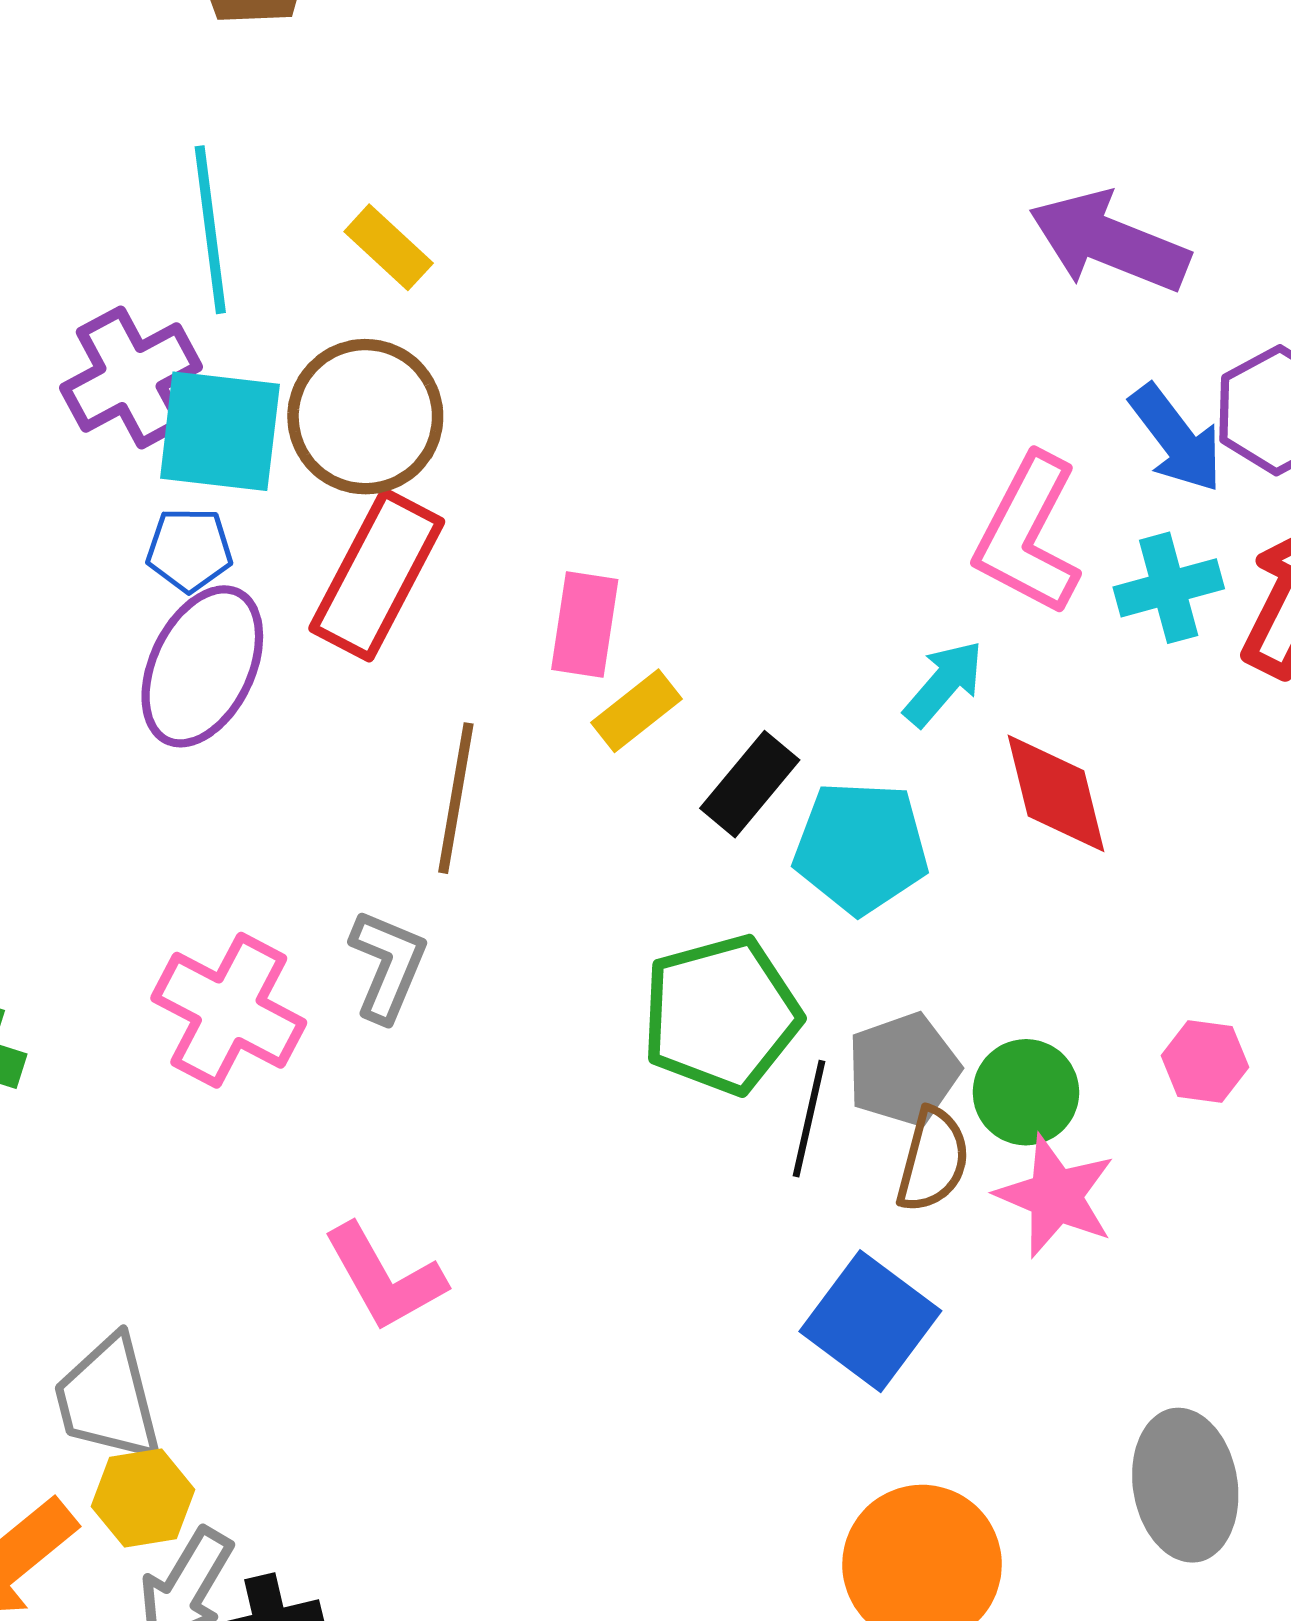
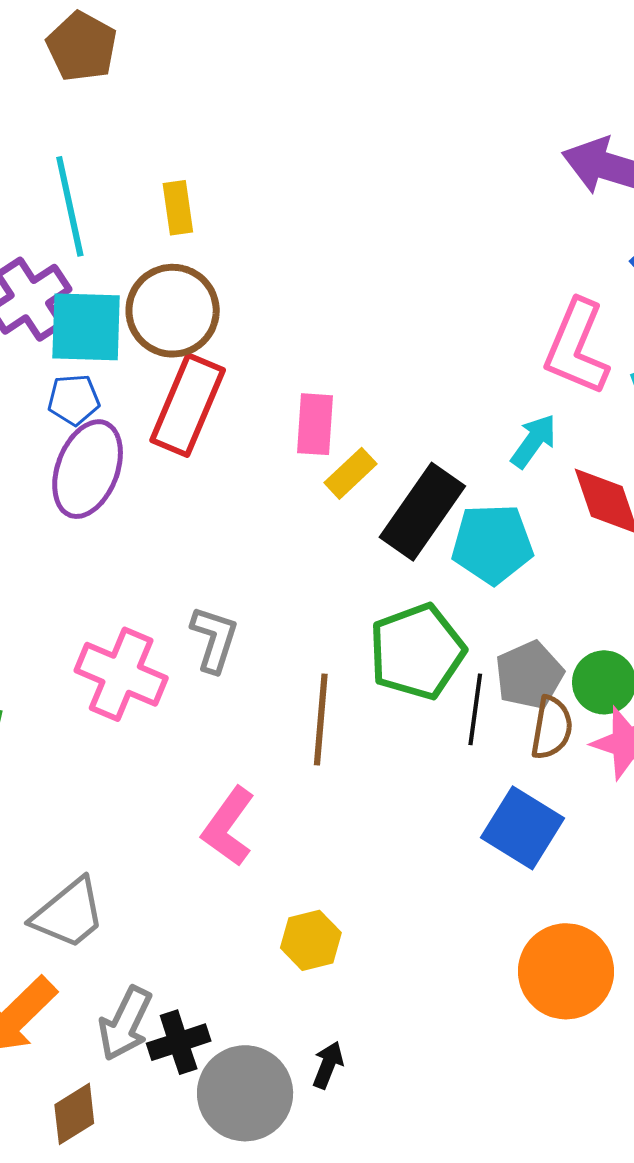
yellow rectangle: (389, 247) -> (178, 208), turned 44
black rectangle: (750, 784) -> (422, 512), size x1.5
brown line: (456, 798) -> (321, 720), moved
pink L-shape: (384, 1277) -> (228, 827), turned 70
gray trapezoid: (108, 1399) -> (69, 914), turned -110
yellow hexagon: (143, 1498) -> (311, 940), moved

